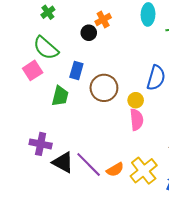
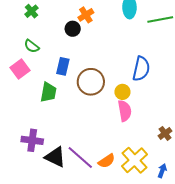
green semicircle: (46, 48) -> (32, 46), size x0.6

